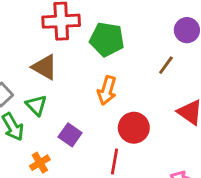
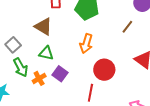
green triangle: (36, 105) -> (46, 53), moved, turned -35
orange cross: (40, 163) -> (39, 78), moved

